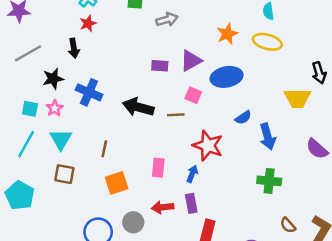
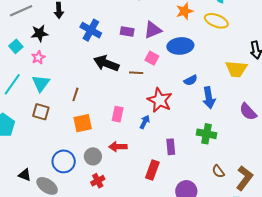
blue cross: (89, 92) -> (91, 30), moved
cyan square: (30, 109) -> (16, 46), moved, turned 32
purple rectangle: (191, 203) -> (171, 147), moved

